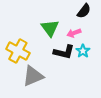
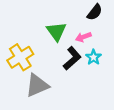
yellow cross: (18, 51) -> (20, 57), turned 30
black L-shape: (64, 52) -> (72, 58), turned -55

